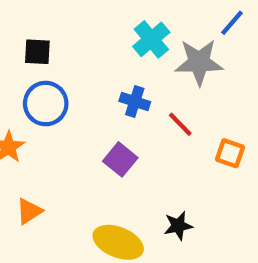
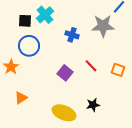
cyan cross: (151, 39) -> (45, 15), moved
blue cross: (135, 101) -> (72, 35), moved
red line: (180, 124) -> (91, 66), moved

